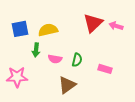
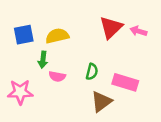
pink semicircle: (55, 59) -> (57, 76), moved
pink rectangle: (105, 69) -> (125, 82), size x1.5
brown triangle: (67, 85) -> (101, 102), moved

